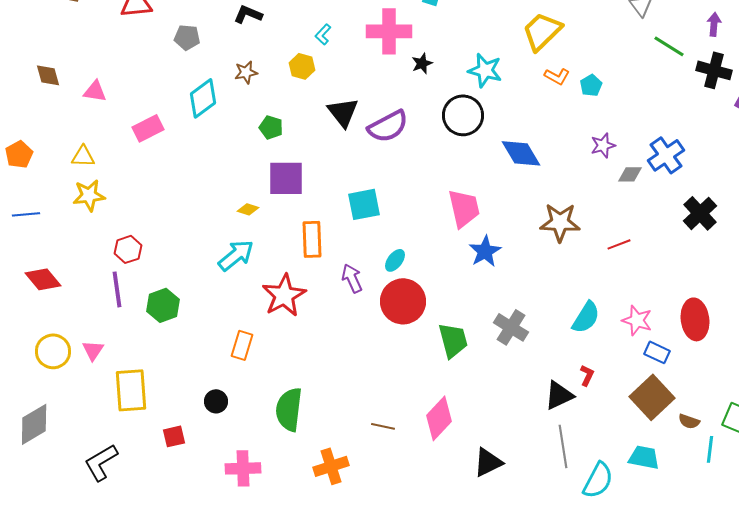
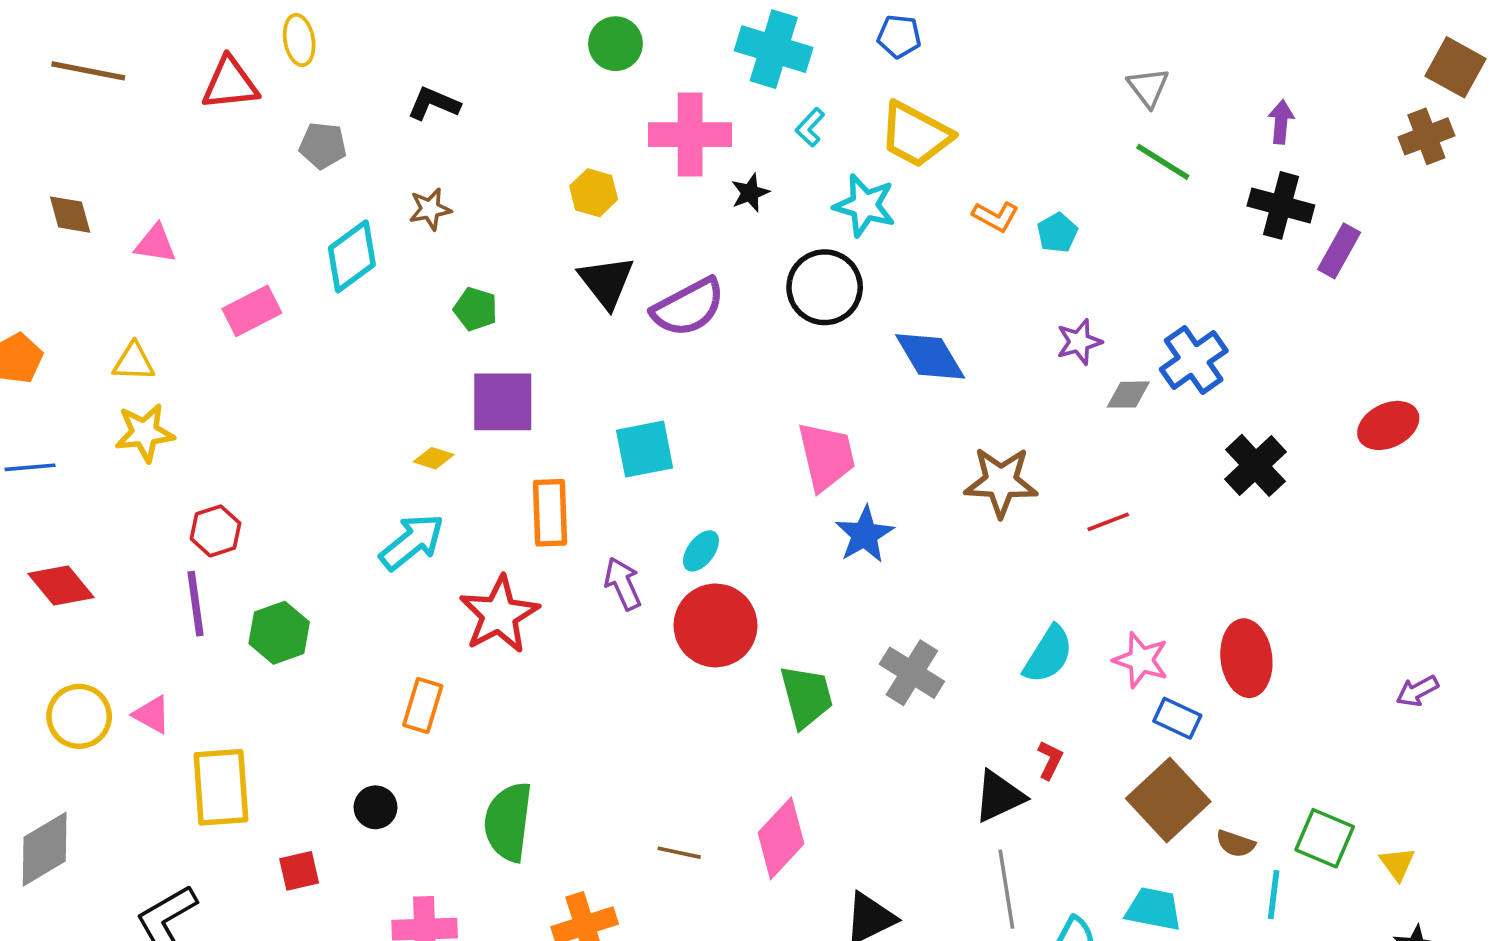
yellow trapezoid: (542, 31) -> (916, 135), moved, turned -108
cyan L-shape: (323, 34) -> (810, 127), moved
green line: (669, 46) -> (1163, 162), moved
yellow hexagon: (302, 66) -> (594, 193), moved
pink triangle: (93, 350) -> (152, 715), turned -35

